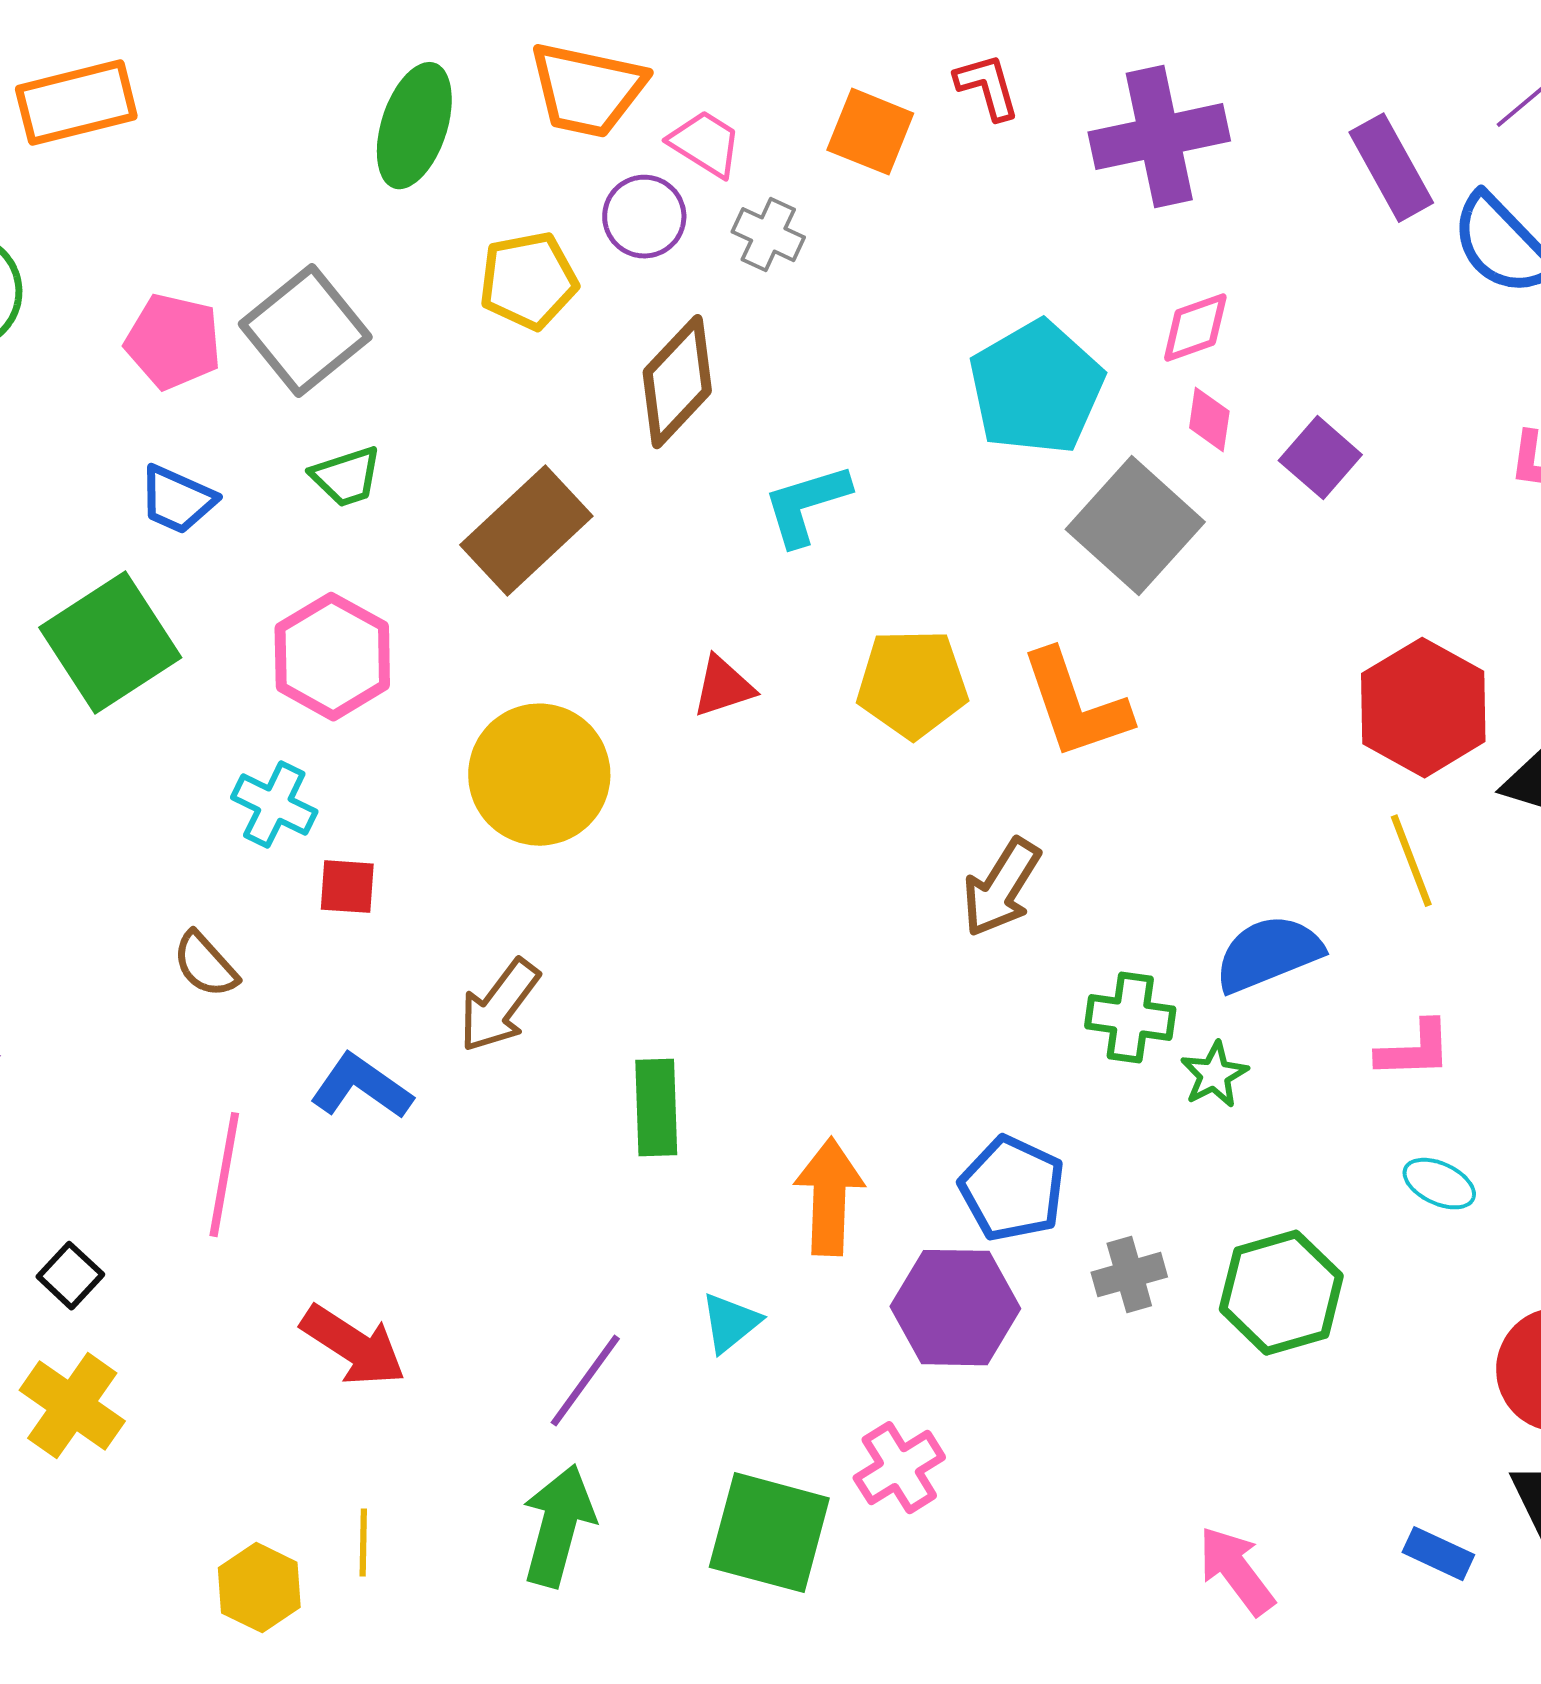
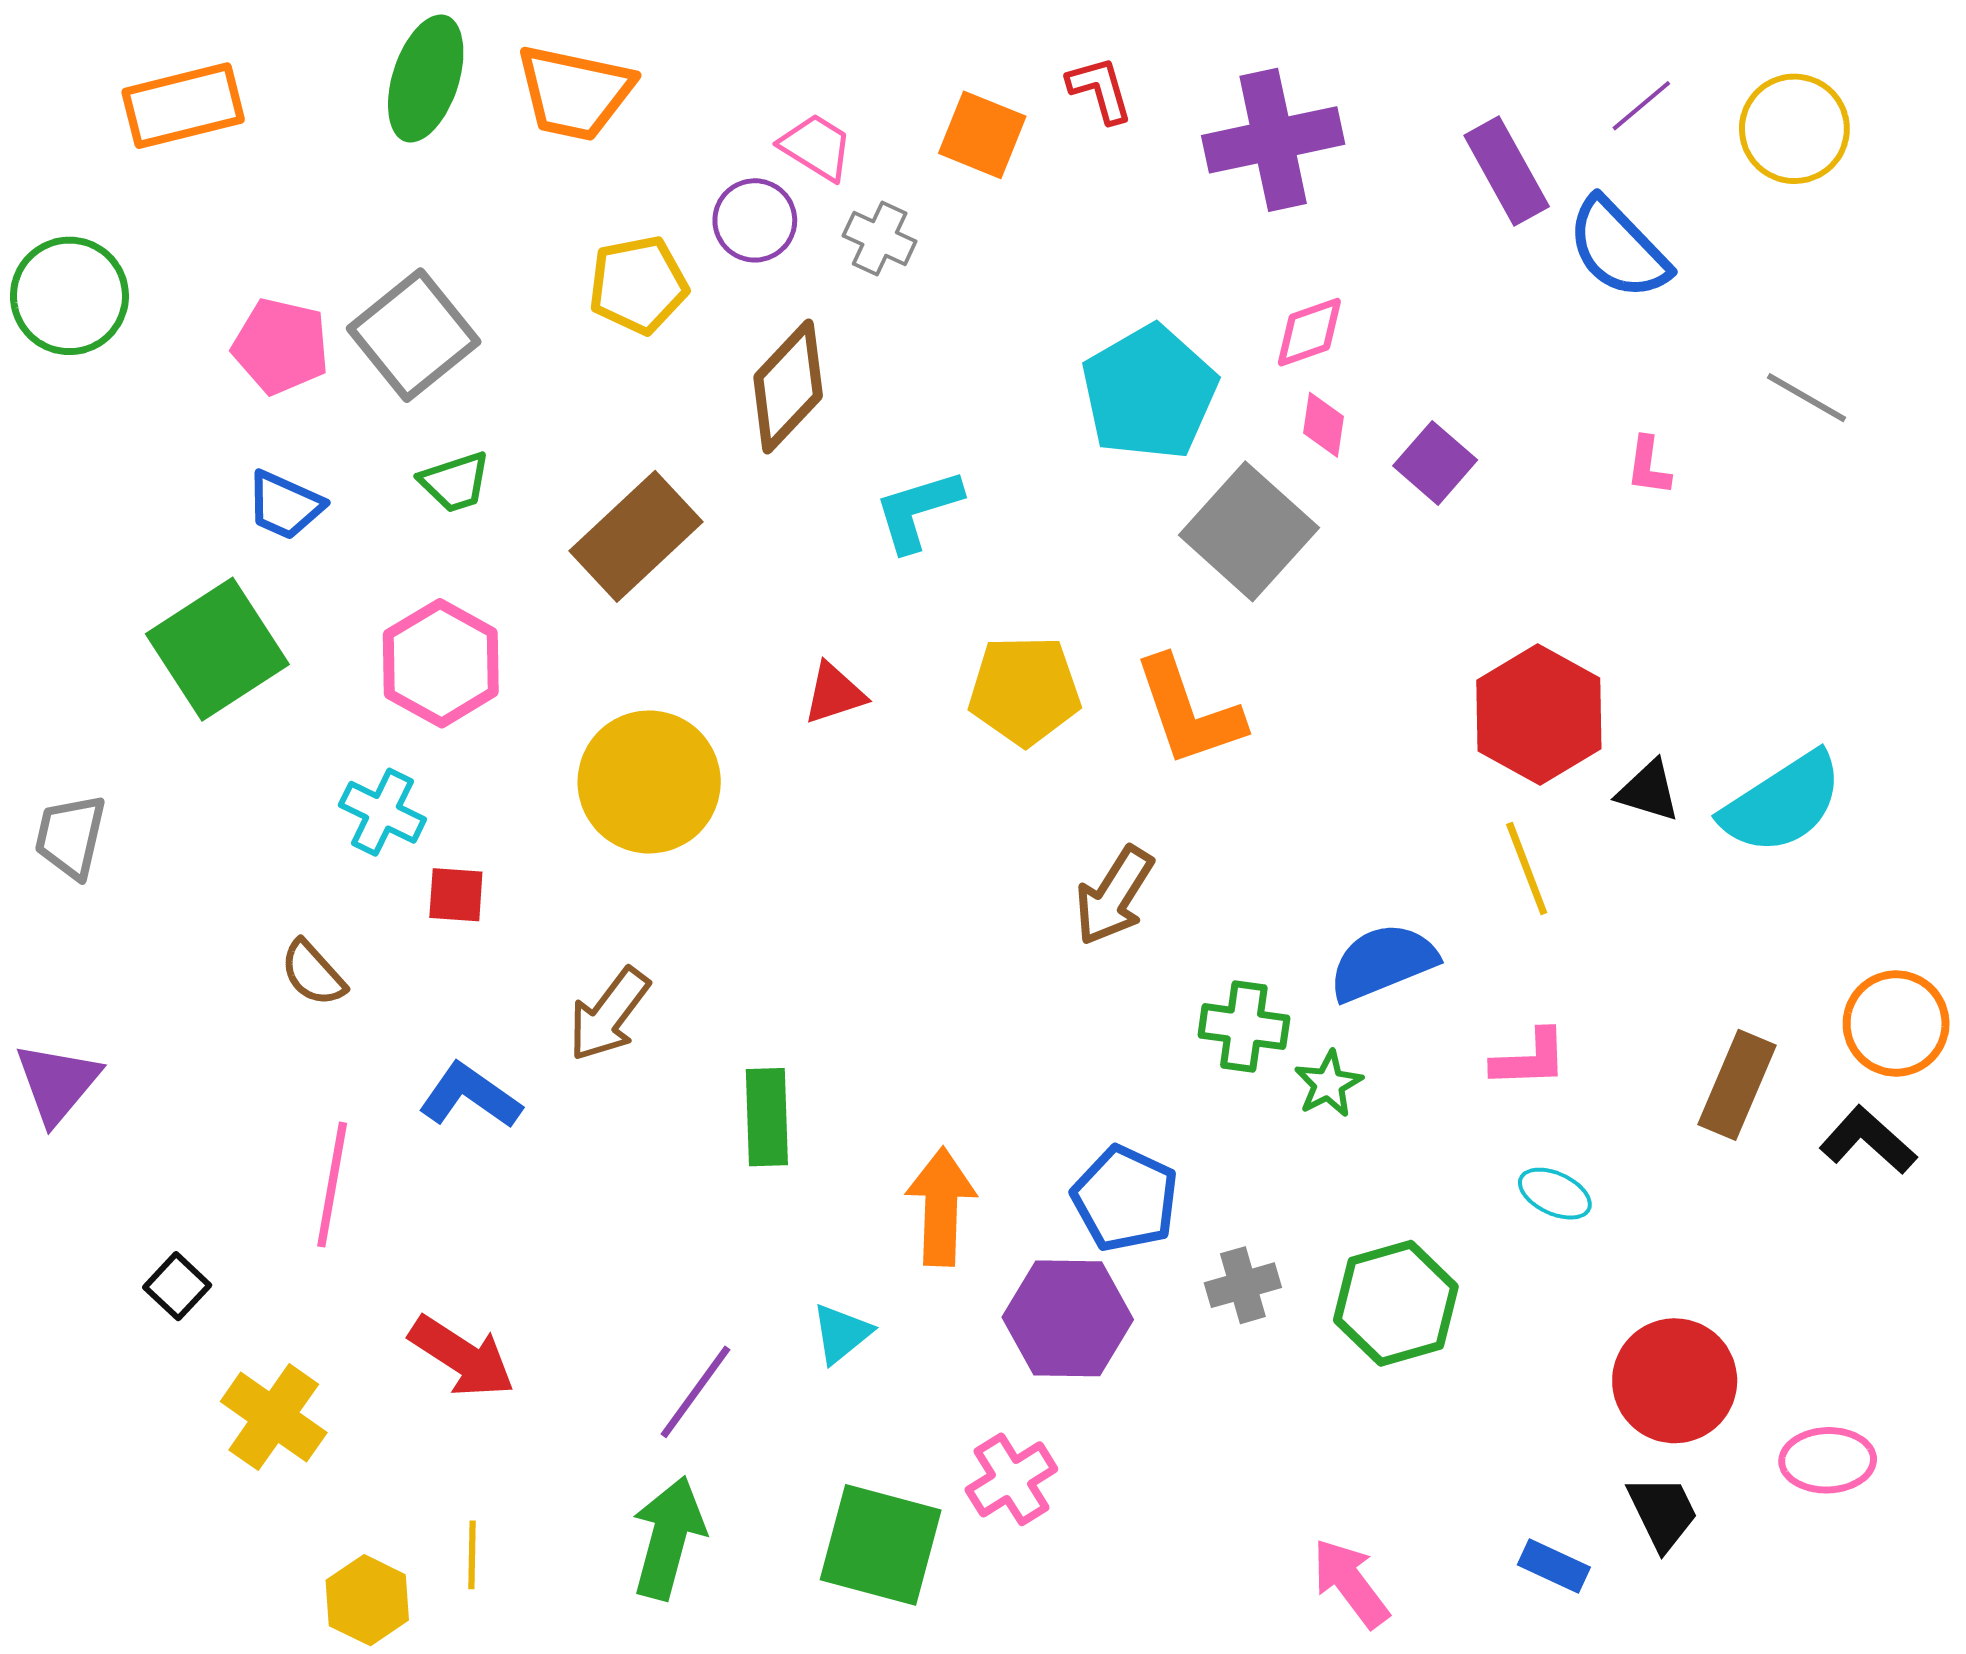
orange trapezoid: (587, 90) -> (575, 93), moved
green ellipse: (414, 126) -> (426, 79), moved
yellow cross: (72, 1406) -> (274, 1417), moved

